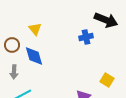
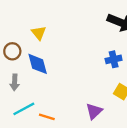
blue cross: (86, 37) -> (114, 59), moved

